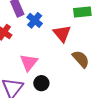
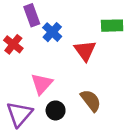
brown semicircle: (81, 59) -> (91, 101), moved

